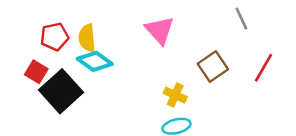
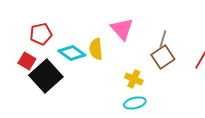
gray line: (241, 19) -> (163, 39), moved, turned 42
yellow semicircle: (87, 38) -> (96, 49), moved

